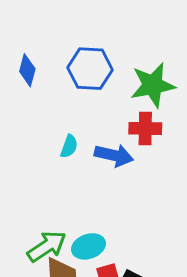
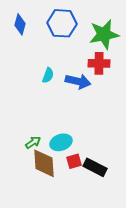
green arrow: (47, 246) -> (33, 142), size x0.6

